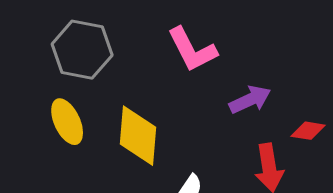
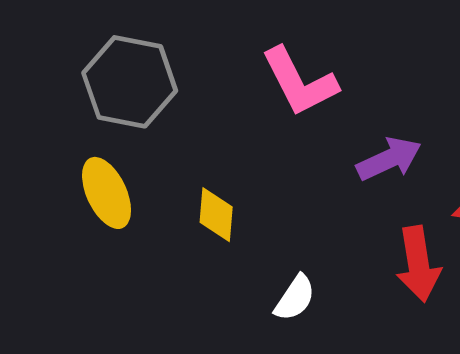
yellow diamond: (138, 136) -> (216, 215), size x0.6

